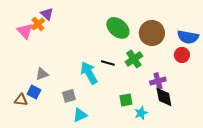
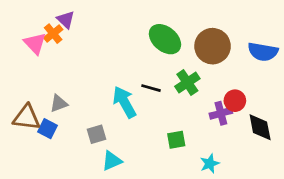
red circle: (182, 55) -> (235, 101), moved
black diamond: (164, 97) -> (260, 127), moved
brown triangle: (21, 100) -> (27, 117), moved, size x1.5
cyan star: (141, 113) -> (210, 164), moved

